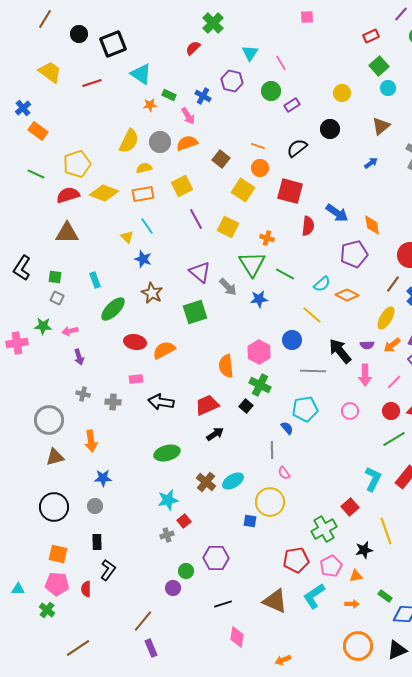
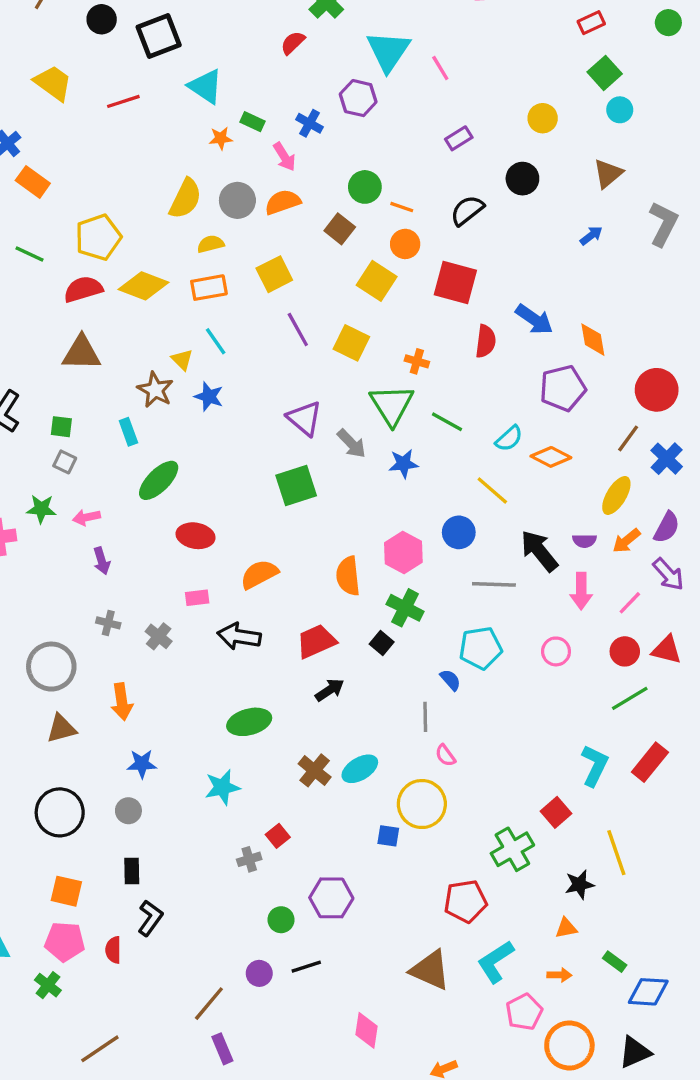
cyan triangle: (250, 53) -> (388, 51), size x1.6
green circle: (271, 91) -> (365, 187), moved
brown star: (152, 293) -> (155, 390), moved
orange semicircle: (164, 350) -> (259, 574), moved
gray cross: (113, 402) -> (159, 636), turned 35
cyan star: (168, 500) -> (222, 787), moved
pink pentagon: (331, 566) -> (524, 1012), moved
purple circle: (173, 588) -> (259, 973), moved
black line: (223, 604) -> (306, 967), moved

